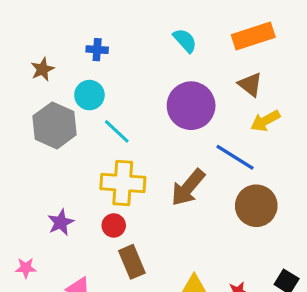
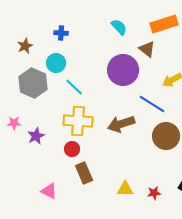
brown triangle: (250, 84) -> (147, 49), moved
brown arrow: (188, 188) -> (121, 124), turned 32
purple star: (61, 222) -> (36, 136), moved
pink star: (26, 268) -> (14, 123), moved

